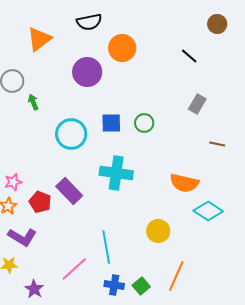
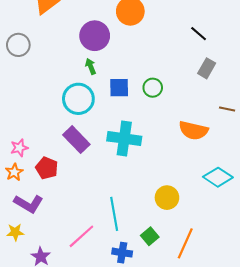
black line: (189, 56) -> (199, 34), moved
green arrow: (33, 102) -> (91, 66), moved
orange semicircle: (184, 183) -> (193, 130), moved
purple rectangle: (69, 191) -> (76, 140), moved
green square: (141, 286) -> (150, 236), moved

